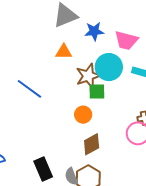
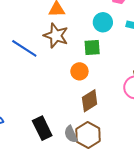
cyan circle: (109, 67) -> (103, 22), size x0.7
brown star: (88, 76) -> (56, 36), moved, turned -30

